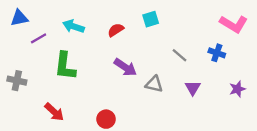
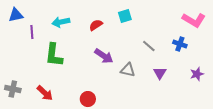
cyan arrow: (73, 26) -> (61, 22), turned -30
purple line: (39, 38) -> (32, 32), turned -64
gray cross: (17, 81) -> (13, 89), moved

